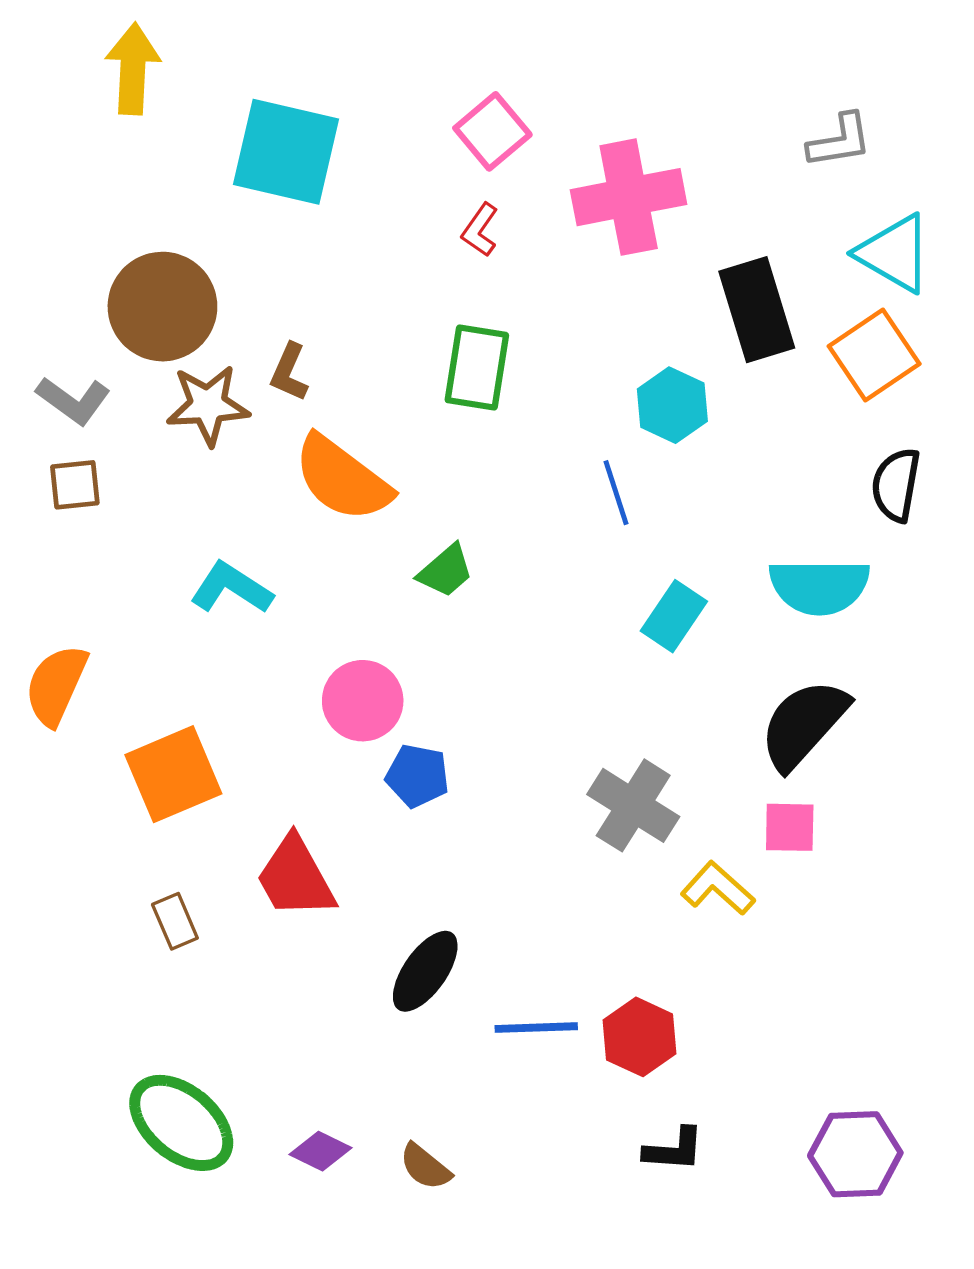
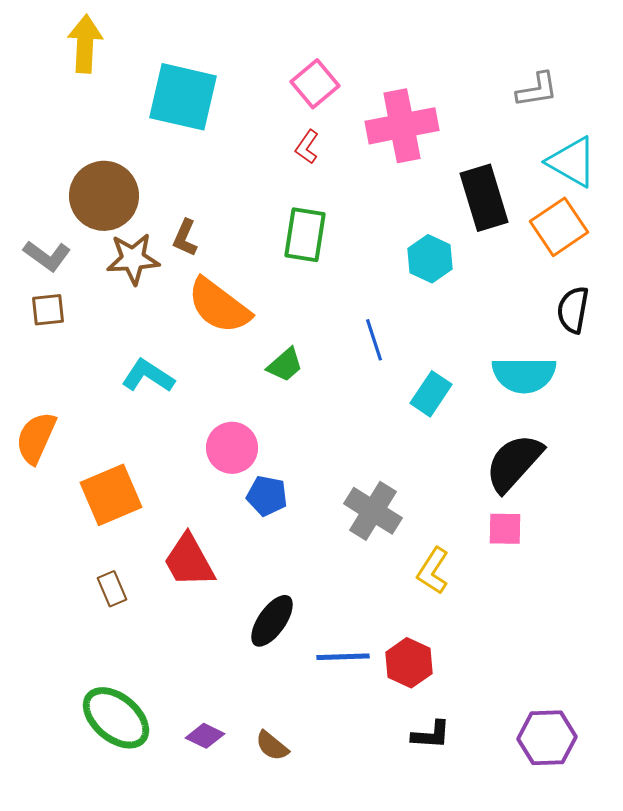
blue line: (616, 493) -> (374, 340), moved
gray cross: (633, 805) -> (373, 511), moved
yellow L-shape: (718, 888) -> (433, 571), moved, turned -99

